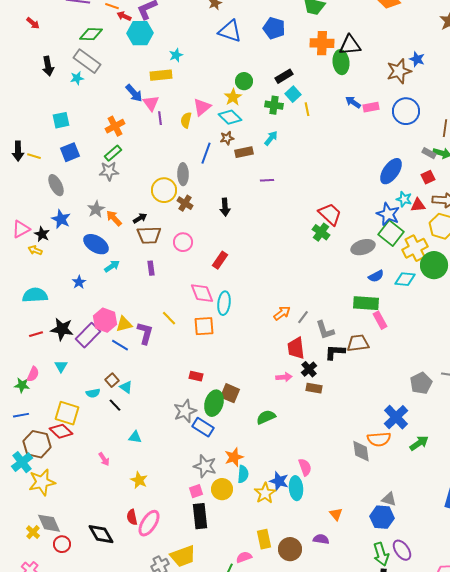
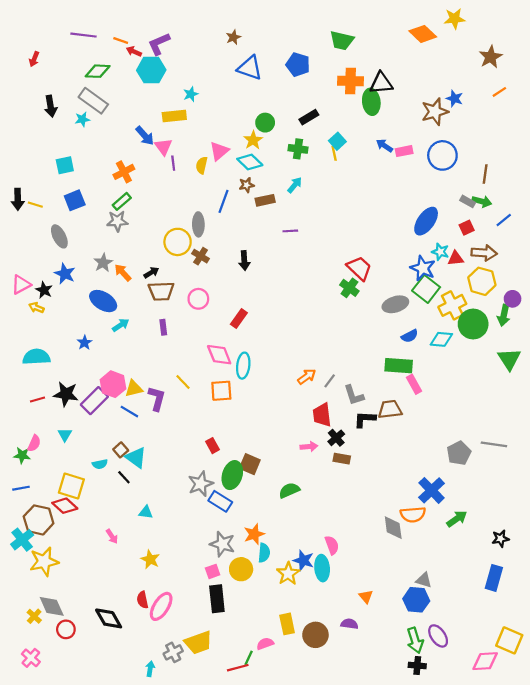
red arrow: (33, 23) -> (34, 59), turned 72
cyan square: (293, 94) -> (337, 141), moved
red rectangle: (196, 376) -> (213, 446), turned 48
cyan triangle: (126, 387) -> (136, 458), size x1.5

